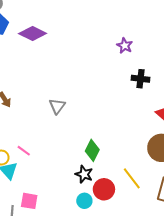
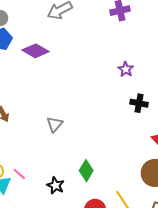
pink line: (24, 151) -> (19, 174), moved
black star: (84, 174) -> (56, 186), moved

